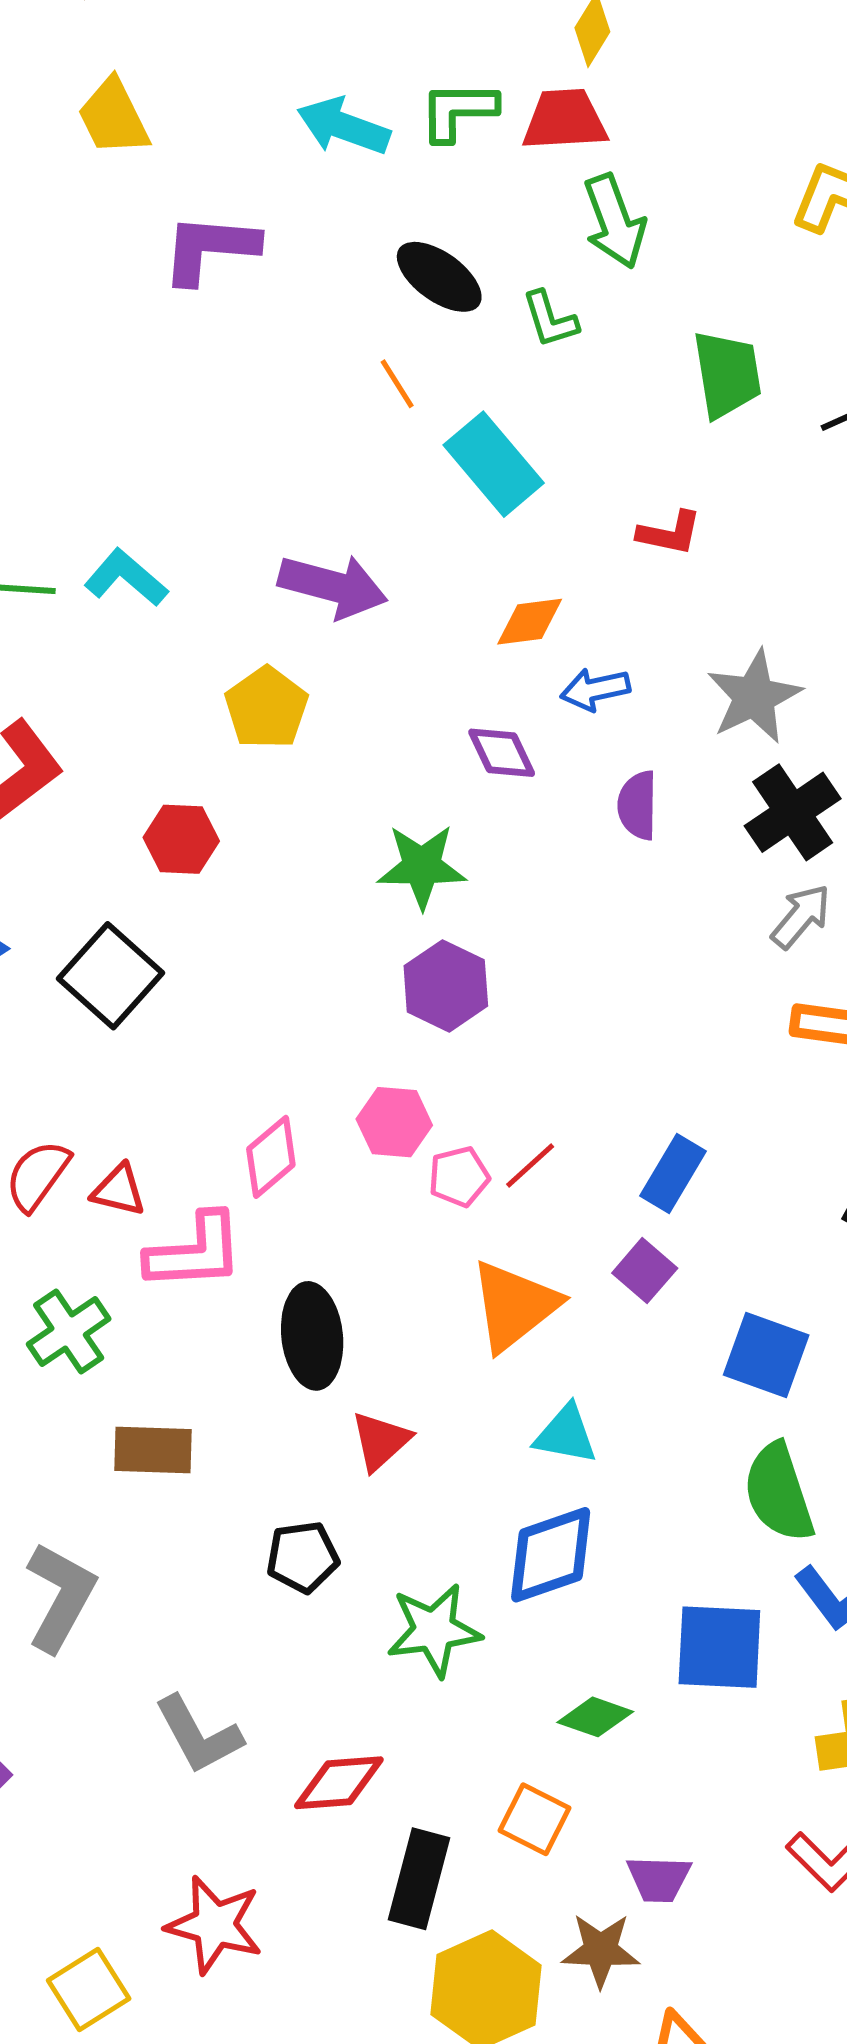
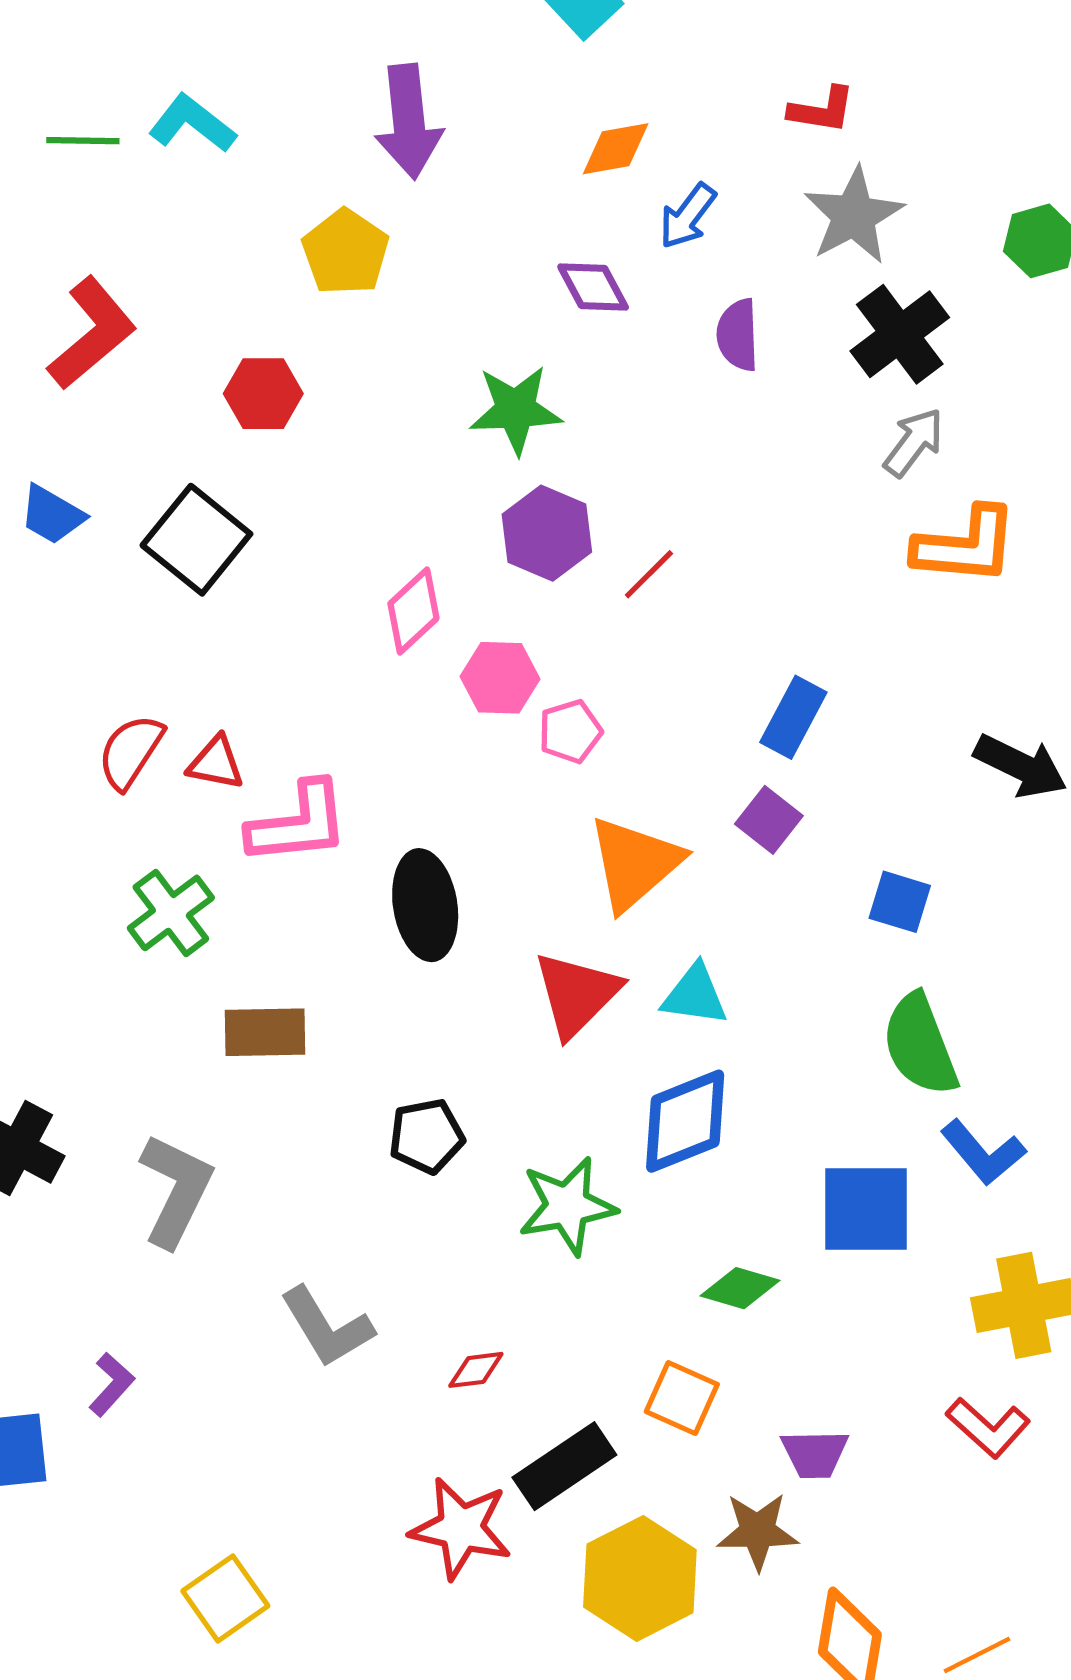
red L-shape: (670, 533) -> (822, 110), moved
purple arrow: (333, 586) -> (409, 122), turned 72
blue arrow: (595, 689) -> (688, 216), turned -38
pink diamond: (271, 1157) -> (413, 611), moved
red line: (530, 1166) -> (649, 574), moved
blue square: (766, 1355) -> (900, 902), size x0.7
red triangle: (381, 1441) -> (577, 994), moved, size x1.4
red diamond: (339, 1783) -> (476, 1370), size x0.6
black rectangle: (419, 1879) -> (564, 1466), turned 44
red star: (214, 1925) -> (461, 1528), moved

